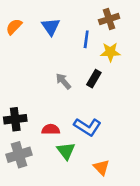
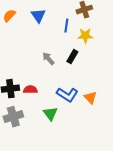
red semicircle: (51, 129) -> (30, 90), moved
orange triangle: (101, 167) -> (90, 98), moved

